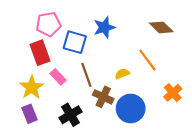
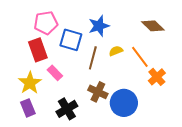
yellow semicircle: (122, 74) -> (116, 51), moved
brown line: (86, 75) -> (93, 58), moved, turned 35
orange cross: (173, 93) -> (157, 77), moved

